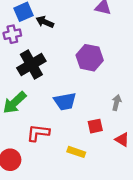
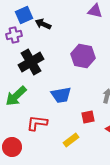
yellow rectangle: (76, 152) -> (71, 140), turned -56

